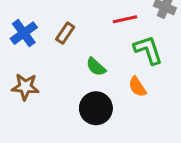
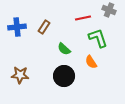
blue cross: (24, 33) -> (17, 27), turned 30
brown star: (25, 87) -> (20, 75), moved

